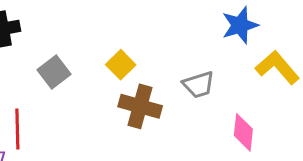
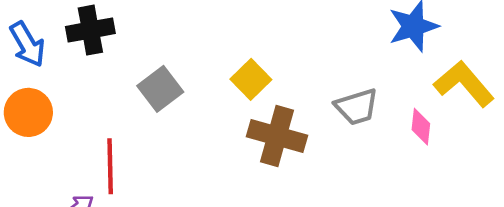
pink diamond: (243, 132) -> (421, 127), moved, size x0.7

